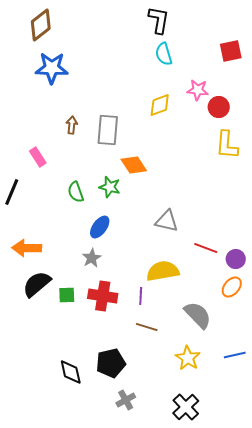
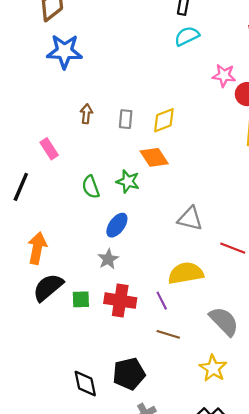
cyan semicircle: (164, 54) -> (187, 36), turned 80
yellow diamond: (160, 105) -> (164, 120), moved
gray rectangle: (108, 130) -> (126, 119), size x0.6
orange arrow: (27, 248) -> (37, 248), turned 100
purple line: (141, 296) -> (162, 301), turned -30

